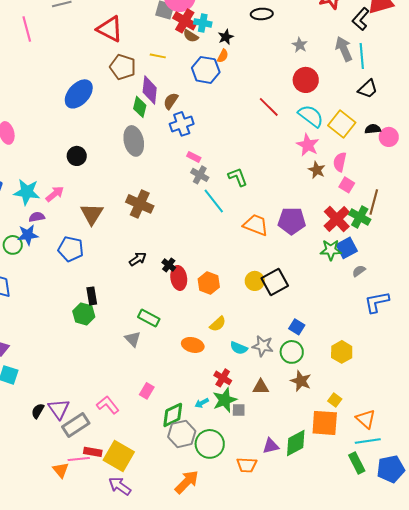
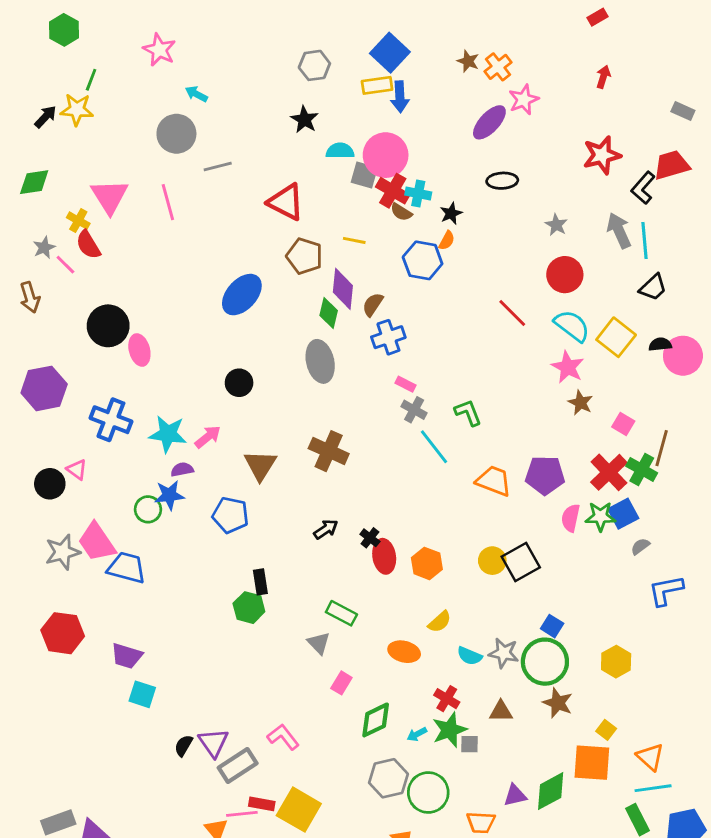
pink circle: (389, 137) -> (683, 356), size x1.4
pink semicircle: (340, 162) -> (571, 518), moved
green circle: (292, 352) -> (545, 662), size x1.4
pink rectangle: (147, 391) -> (341, 683), moved
green diamond: (173, 415) -> (376, 720), moved

